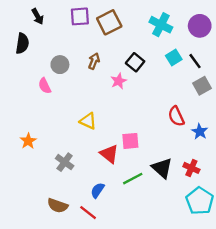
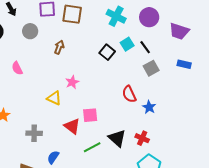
brown square: (109, 22) -> (72, 14), turned 35
black square: (135, 62) -> (107, 52), moved
gray circle: (60, 65) -> (30, 31), moved
pink star: (119, 81) -> (72, 82), moved
gray cross: (65, 162) -> (34, 133), turned -35
blue semicircle: (97, 190) -> (53, 157), moved

